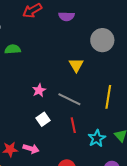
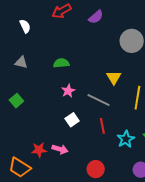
purple semicircle: (66, 16) -> (96, 17), turned -42
green semicircle: (13, 49) -> (61, 63), moved
yellow triangle: (76, 65) -> (114, 77), moved

